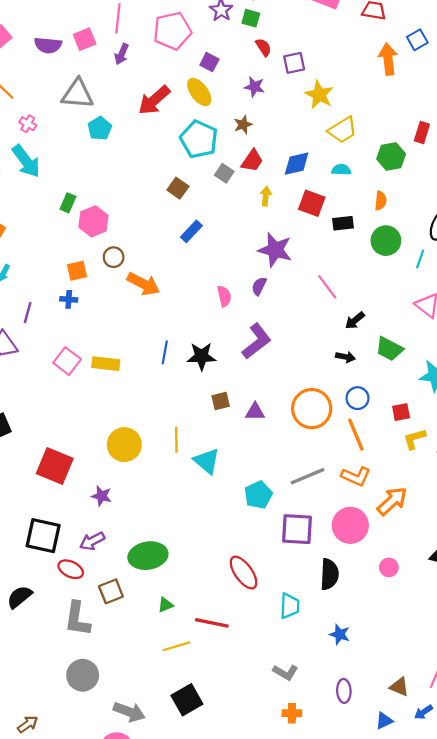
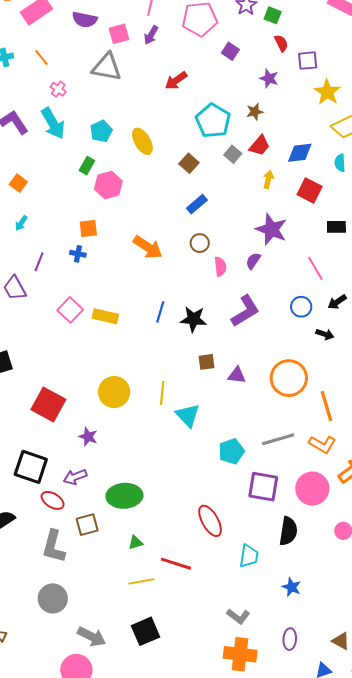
pink square: (85, 39) -> (119, 34), moved
yellow ellipse: (199, 92) -> (142, 141), moved
red arrow: (154, 100) -> (176, 81), size x0.7
cyan pentagon: (100, 128) -> (101, 131), moved
cyan semicircle: (341, 170) -> (340, 163), turned -102
black rectangle: (343, 223) -> (336, 227), moved
brown circle: (114, 257) -> (200, 243), moved
blue circle: (357, 398) -> (301, 307), moved
orange cross: (292, 713) -> (240, 654), size x1.8

